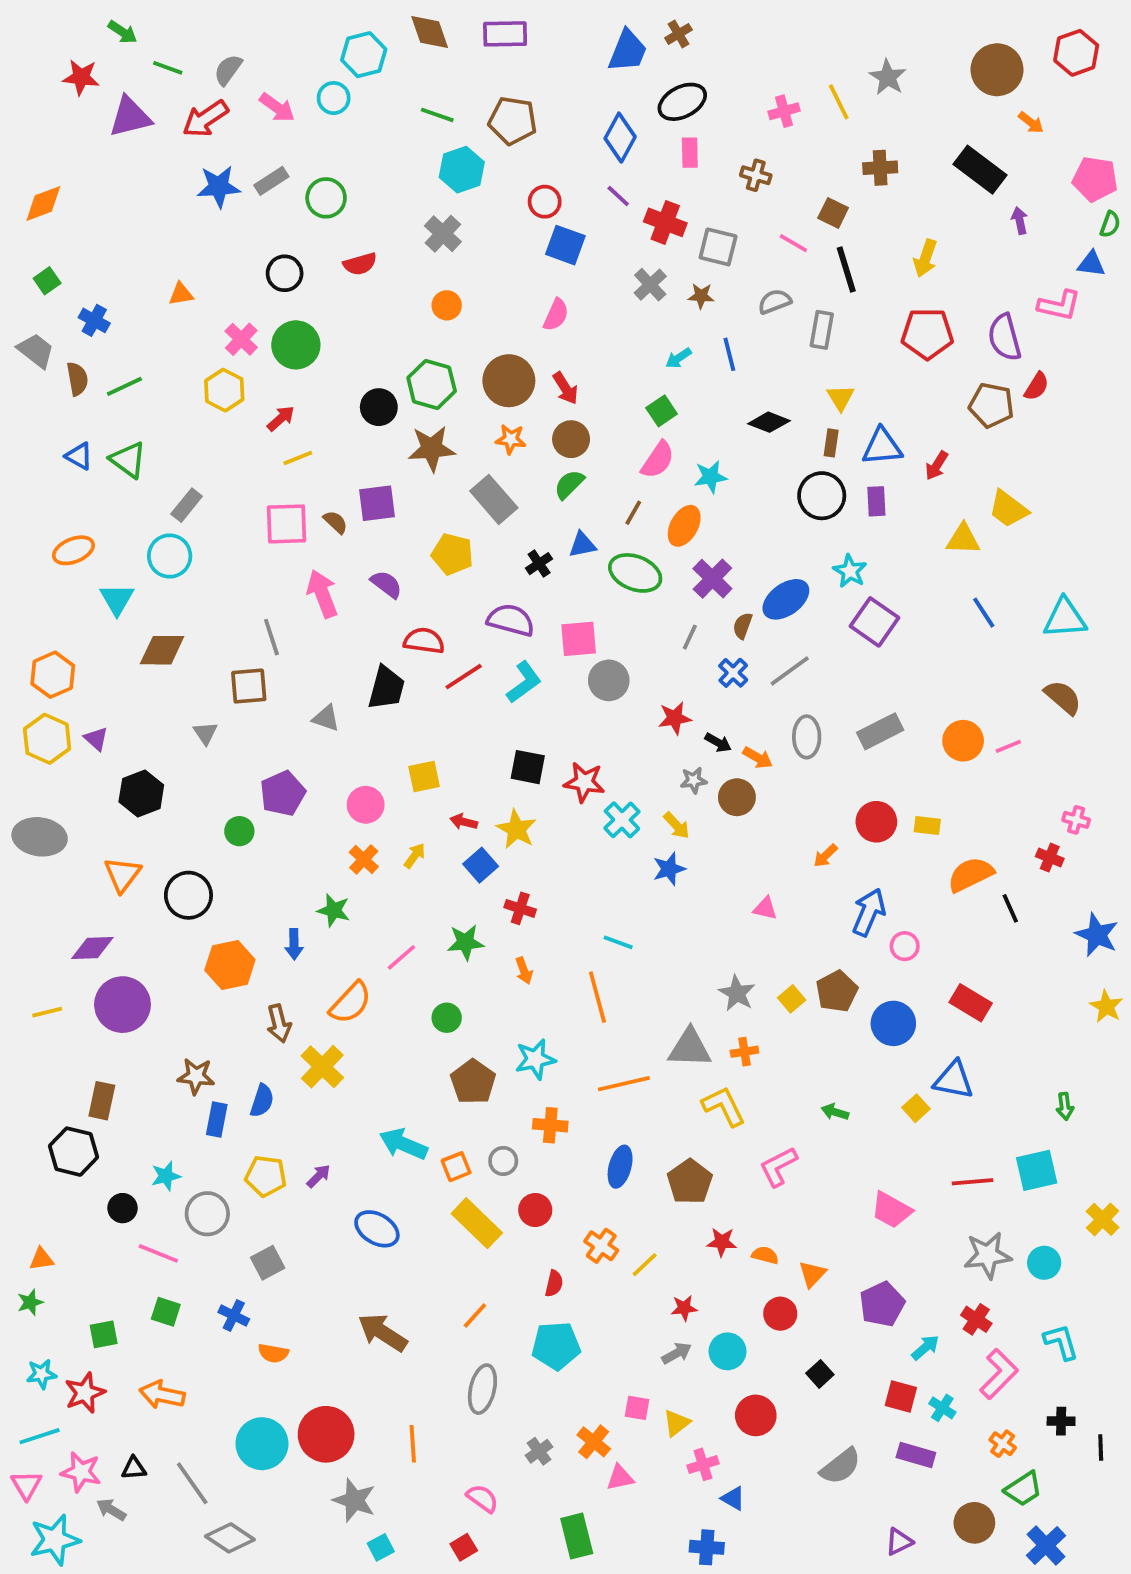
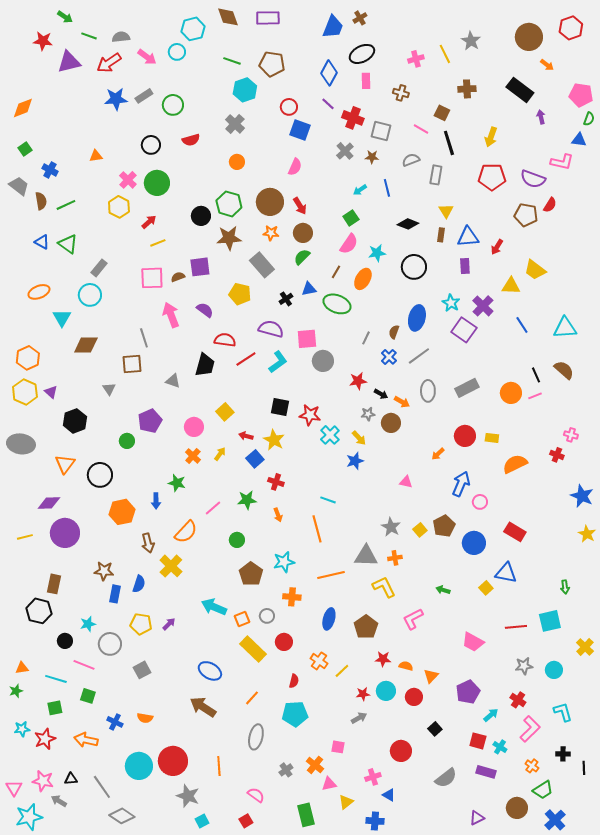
gray semicircle: (228, 70) -> (121, 37), turned 48
purple semicircle: (1005, 337) -> (533, 179), turned -55
black circle: (822, 496) -> (414, 267), moved
brown semicircle: (335, 522) -> (178, 277), turned -64
purple cross: (712, 579) -> (483, 306), moved
blue ellipse: (786, 599) -> (417, 318), turned -40
yellow square: (424, 777) -> (225, 412), turned -30
black line: (1010, 908) -> (536, 375), moved
blue ellipse: (377, 1229) -> (210, 671), moved
gray star: (988, 1255) -> (524, 666), size x0.7
blue cross: (234, 1316) -> (115, 722), moved
cyan circle: (727, 1351) -> (386, 691), moved
yellow triangle: (677, 1423) -> (346, 802), moved
cyan line: (40, 1436) -> (56, 679), moved, turned 35

